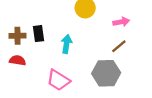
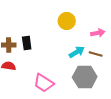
cyan arrow: (66, 44) -> (77, 52), moved, turned 49
brown line: (119, 46) -> (96, 54), turned 56

